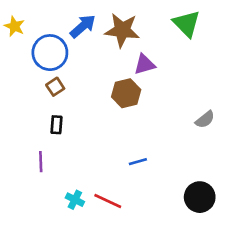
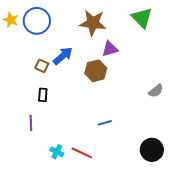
blue arrow: (83, 26) -> (63, 56), moved
blue circle: (50, 53) -> (37, 21), moved
brown square: (55, 87) -> (42, 66), turned -32

